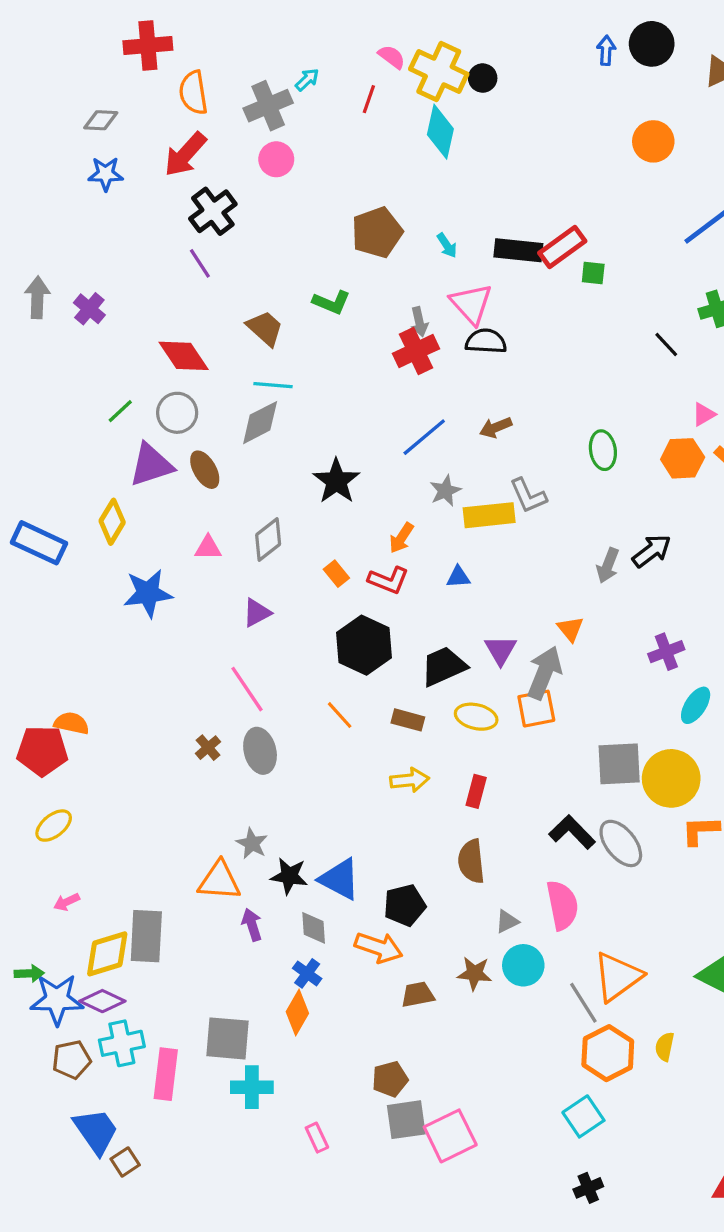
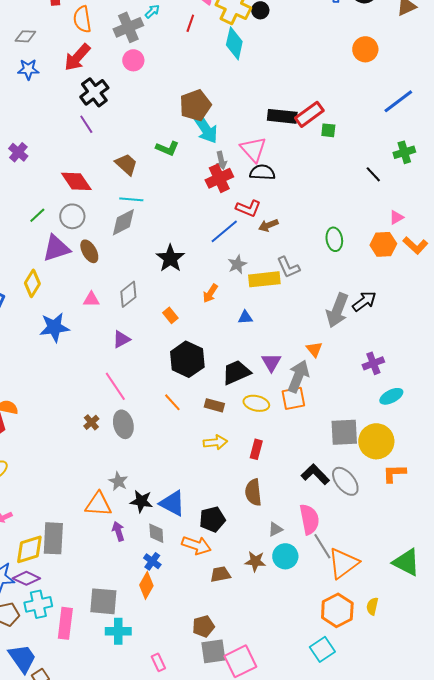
cyan arrow: (447, 245) -> (205, 128), moved, size x2.0
gray arrow: (608, 566) -> (337, 310), size x1.6
red L-shape: (388, 580) -> (248, 208), moved
cyan ellipse: (696, 705) -> (391, 396), turned 30
gray line: (583, 1003) -> (322, 546), moved

